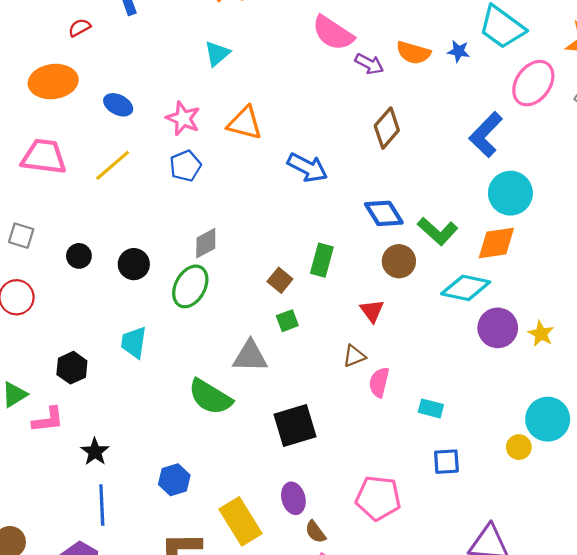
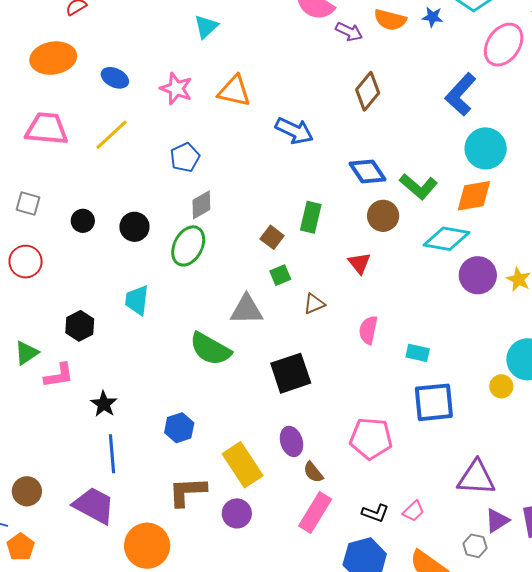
blue pentagon: (185, 166) -> (185, 157), moved
brown triangle: (354, 356) -> (314, 304), moved
blue square: (446, 462) -> (434, 402), size x1.6

